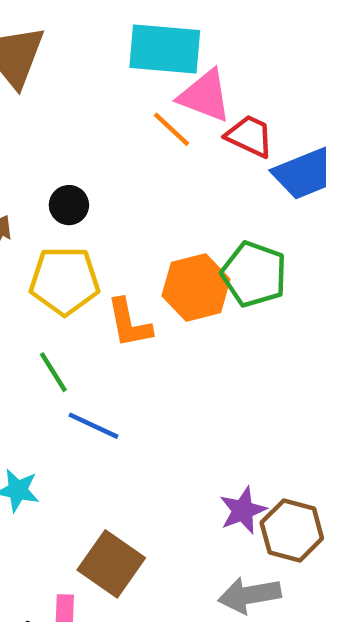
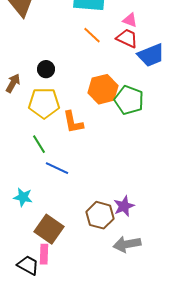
pink triangle: (205, 96) -> (130, 20), moved, size x0.6
orange hexagon: (196, 288) -> (103, 89), moved
brown hexagon: (292, 530) -> (100, 215), moved
brown square: (111, 564) -> (49, 229), moved

